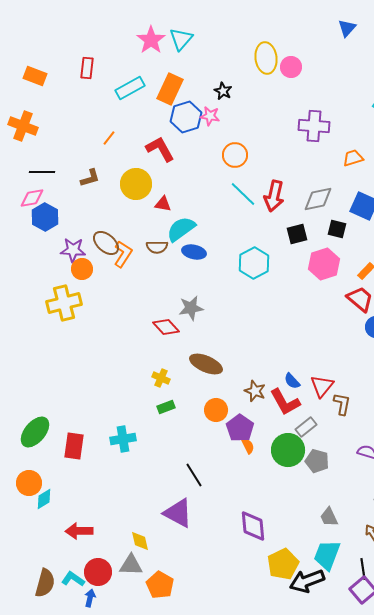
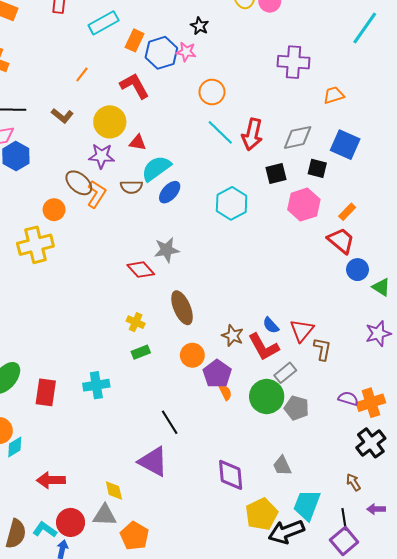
orange rectangle: (170, 89) -> (135, 40), moved, size x0.7
brown L-shape: (90, 178) -> (62, 116), turned 55
purple star: (73, 250) -> (102, 156), moved
blue ellipse: (194, 252) -> (170, 192), turned -60
brown ellipse: (206, 364) -> (182, 308), turned 44
gray trapezoid: (329, 517) -> (282, 466), moved

